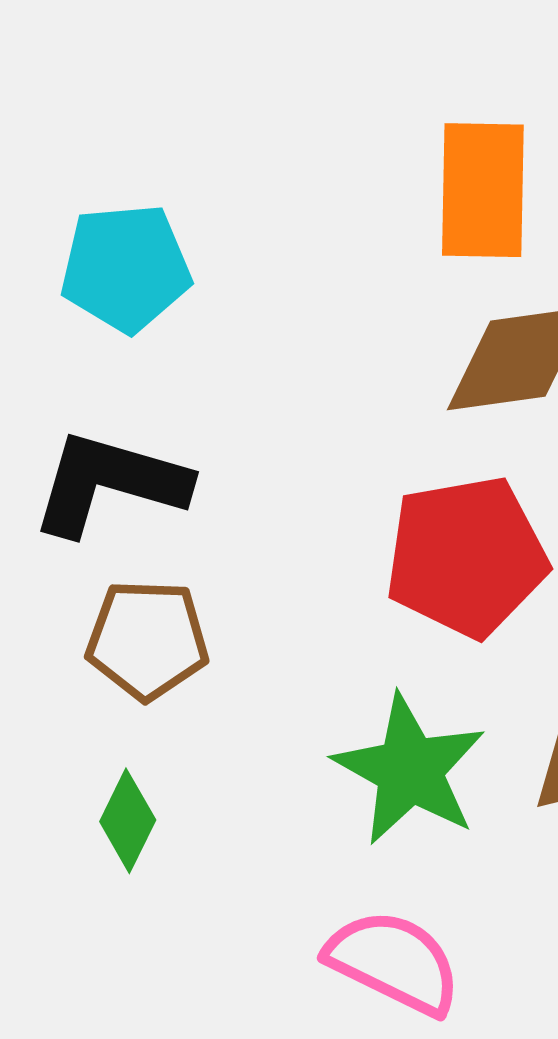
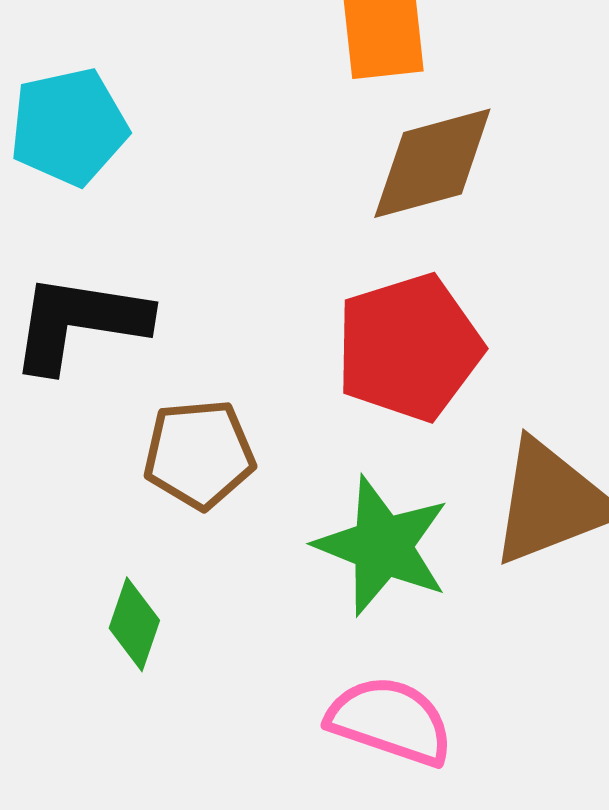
brown pentagon: (147, 640) -> (199, 454), moved

